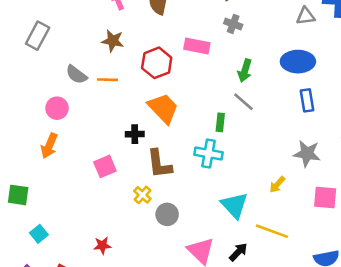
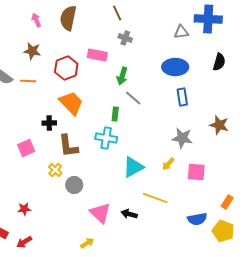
green arrow: (245, 71) -> (122, 76), moved
yellow arrow: (277, 185) -> (168, 164), moved
cyan triangle: (234, 205) -> (133, 167), moved, turned 45
black arrow: (238, 252) -> (129, 214), turned -119

